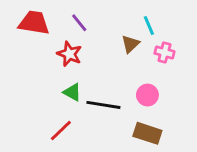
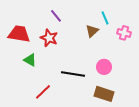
red trapezoid: (34, 23) -> (19, 34), moved
pink cross: (164, 52) -> (124, 33), moved
green triangle: (72, 92) -> (30, 60), moved

